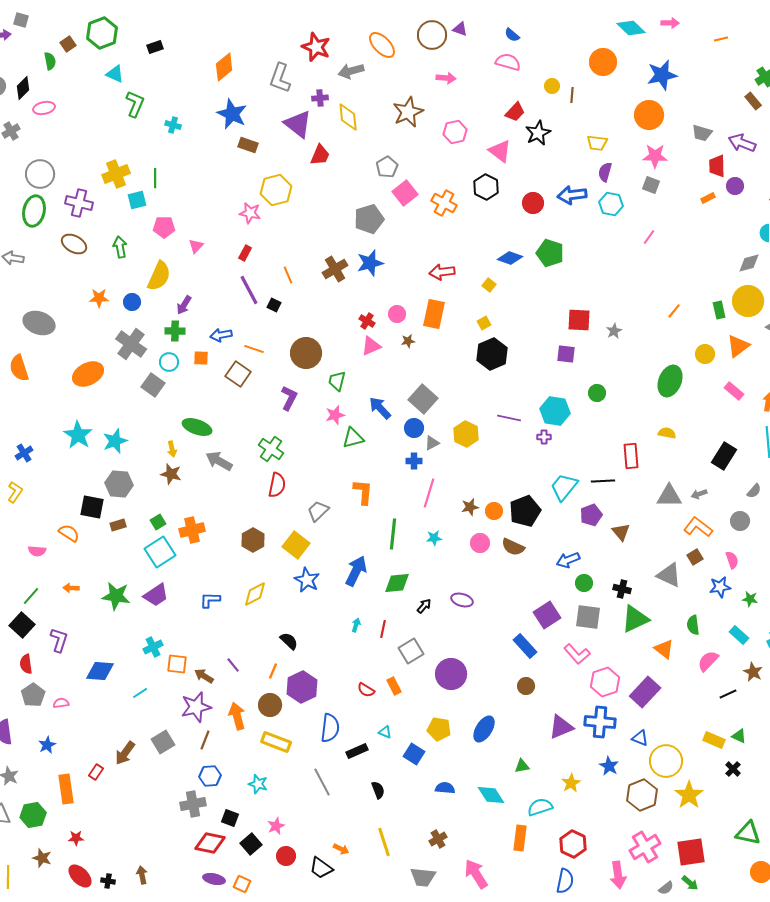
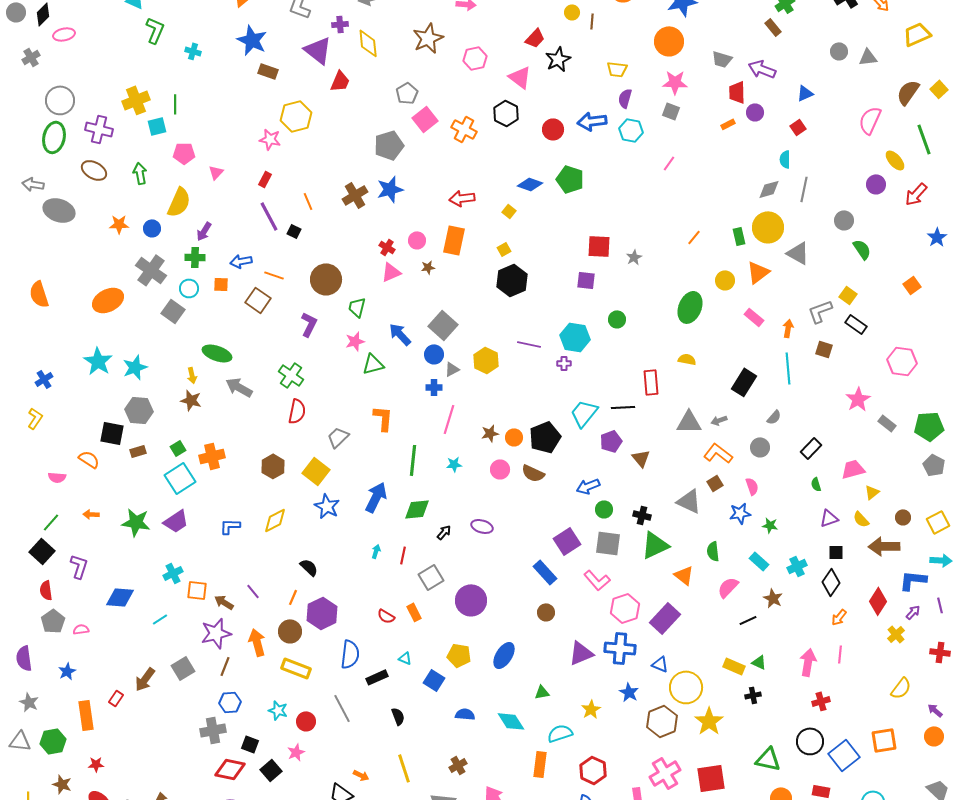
gray ellipse: (39, 323) -> (59, 210), moved
black cross: (733, 769) -> (753, 695), turned 35
red circle: (286, 856) -> (306, 721), moved

